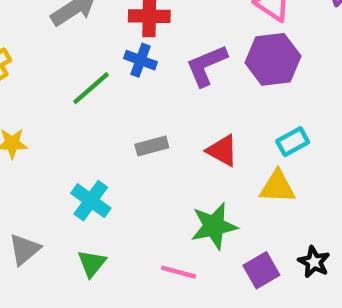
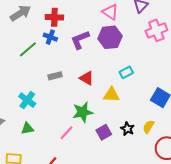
cyan rectangle: (293, 142) -> (126, 72), moved
green triangle: (92, 263) -> (27, 128), turned 40
pink line: (179, 272) -> (66, 133), turned -63

